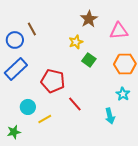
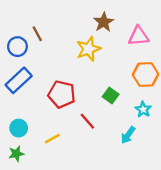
yellow star: (76, 42) -> (88, 49), size x1.5
green square: (89, 60) -> (111, 95), moved
cyan circle: (28, 107) -> (19, 128), moved
cyan arrow: (110, 116) -> (128, 135), turned 49

